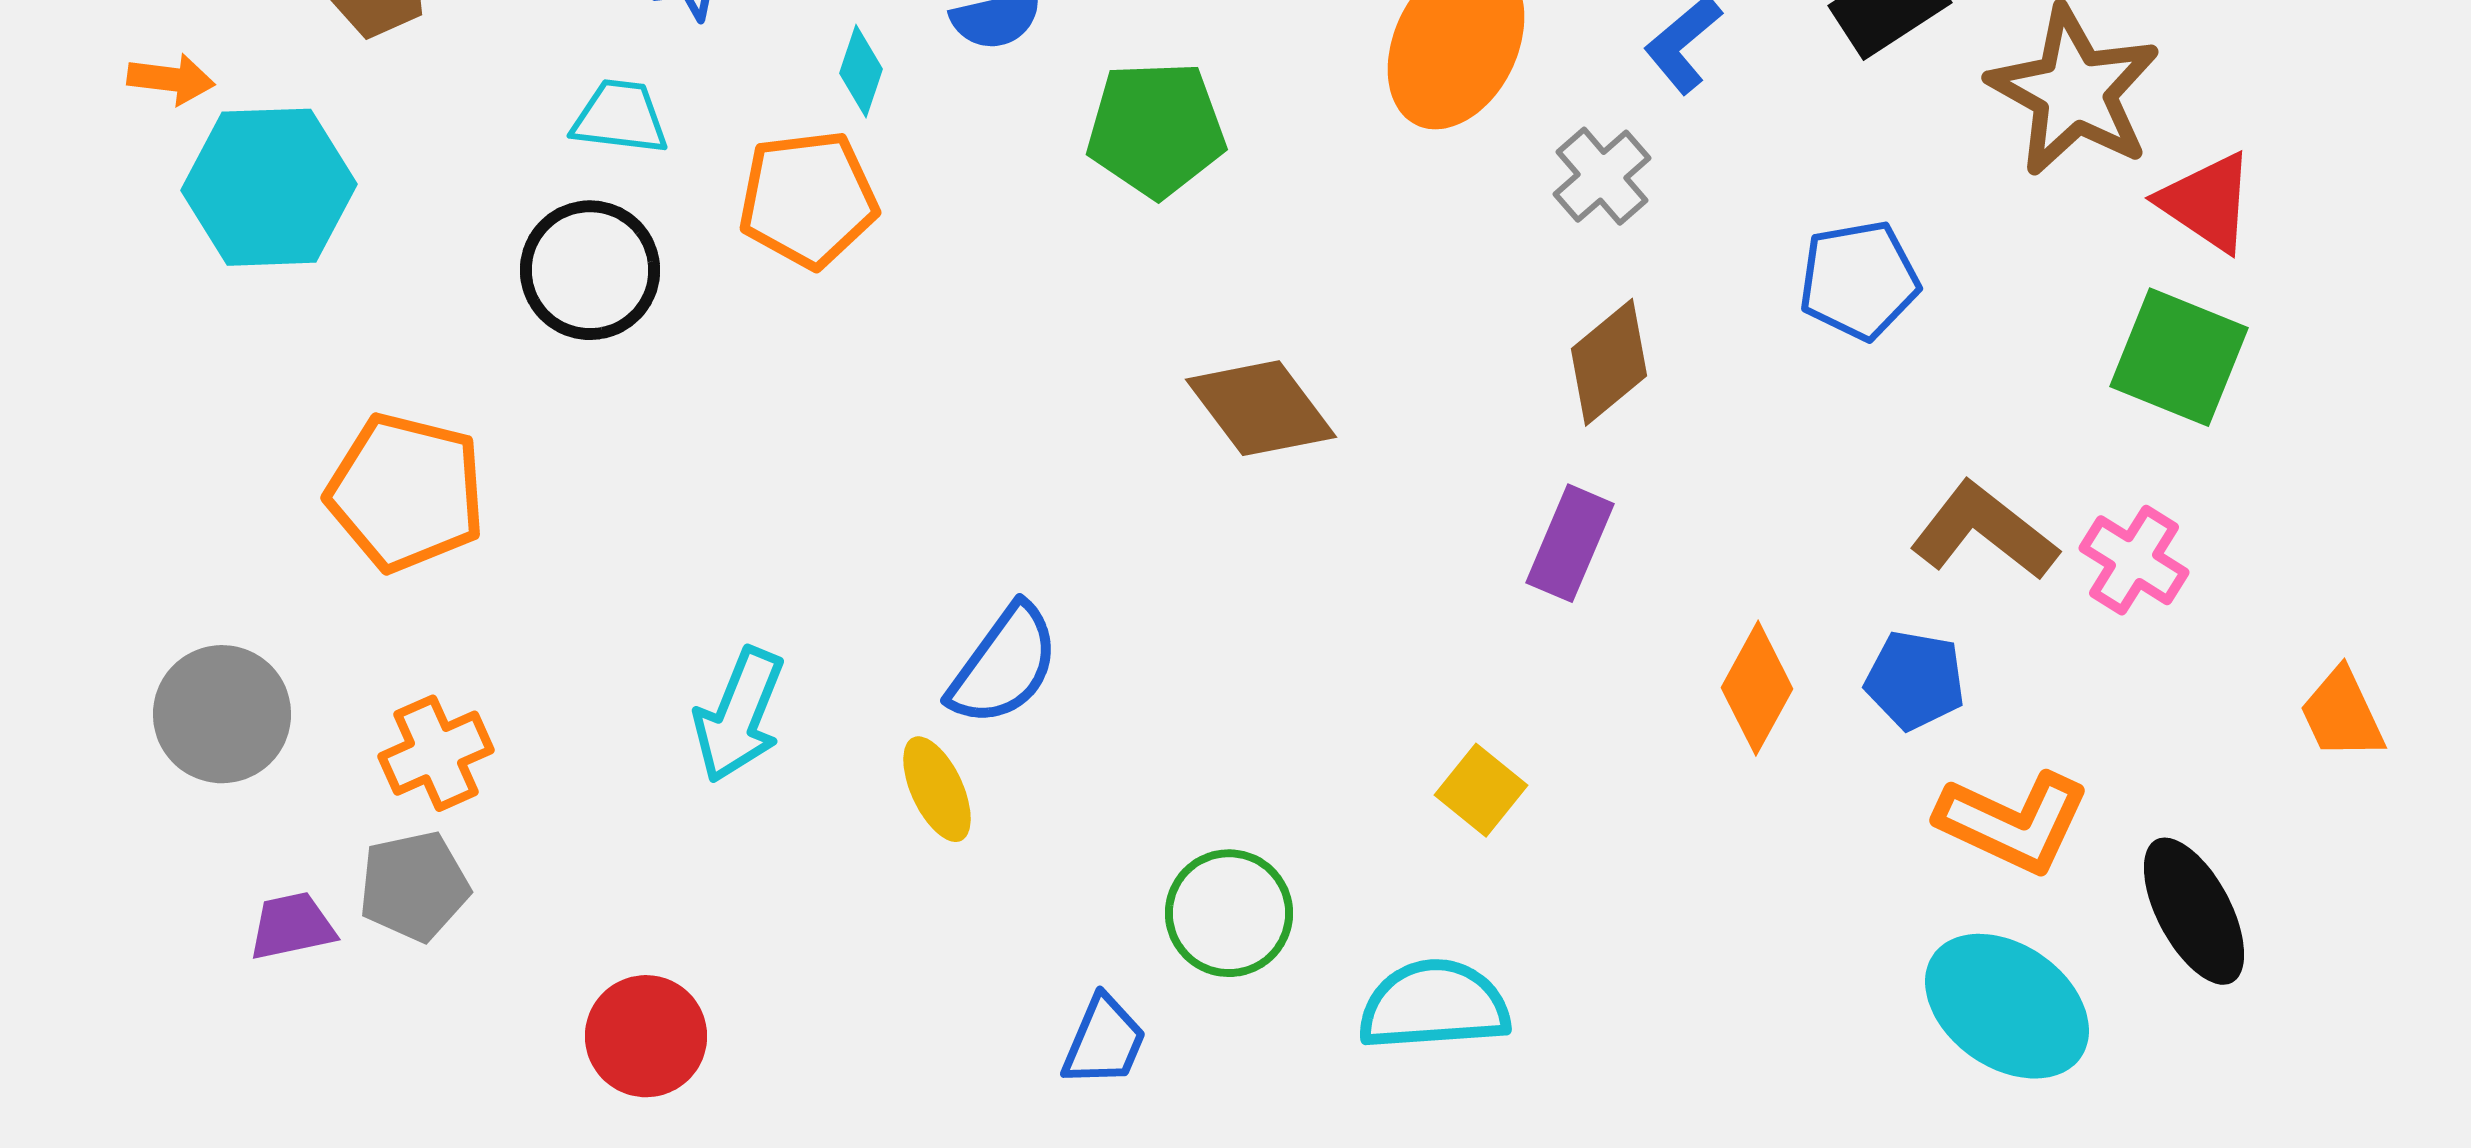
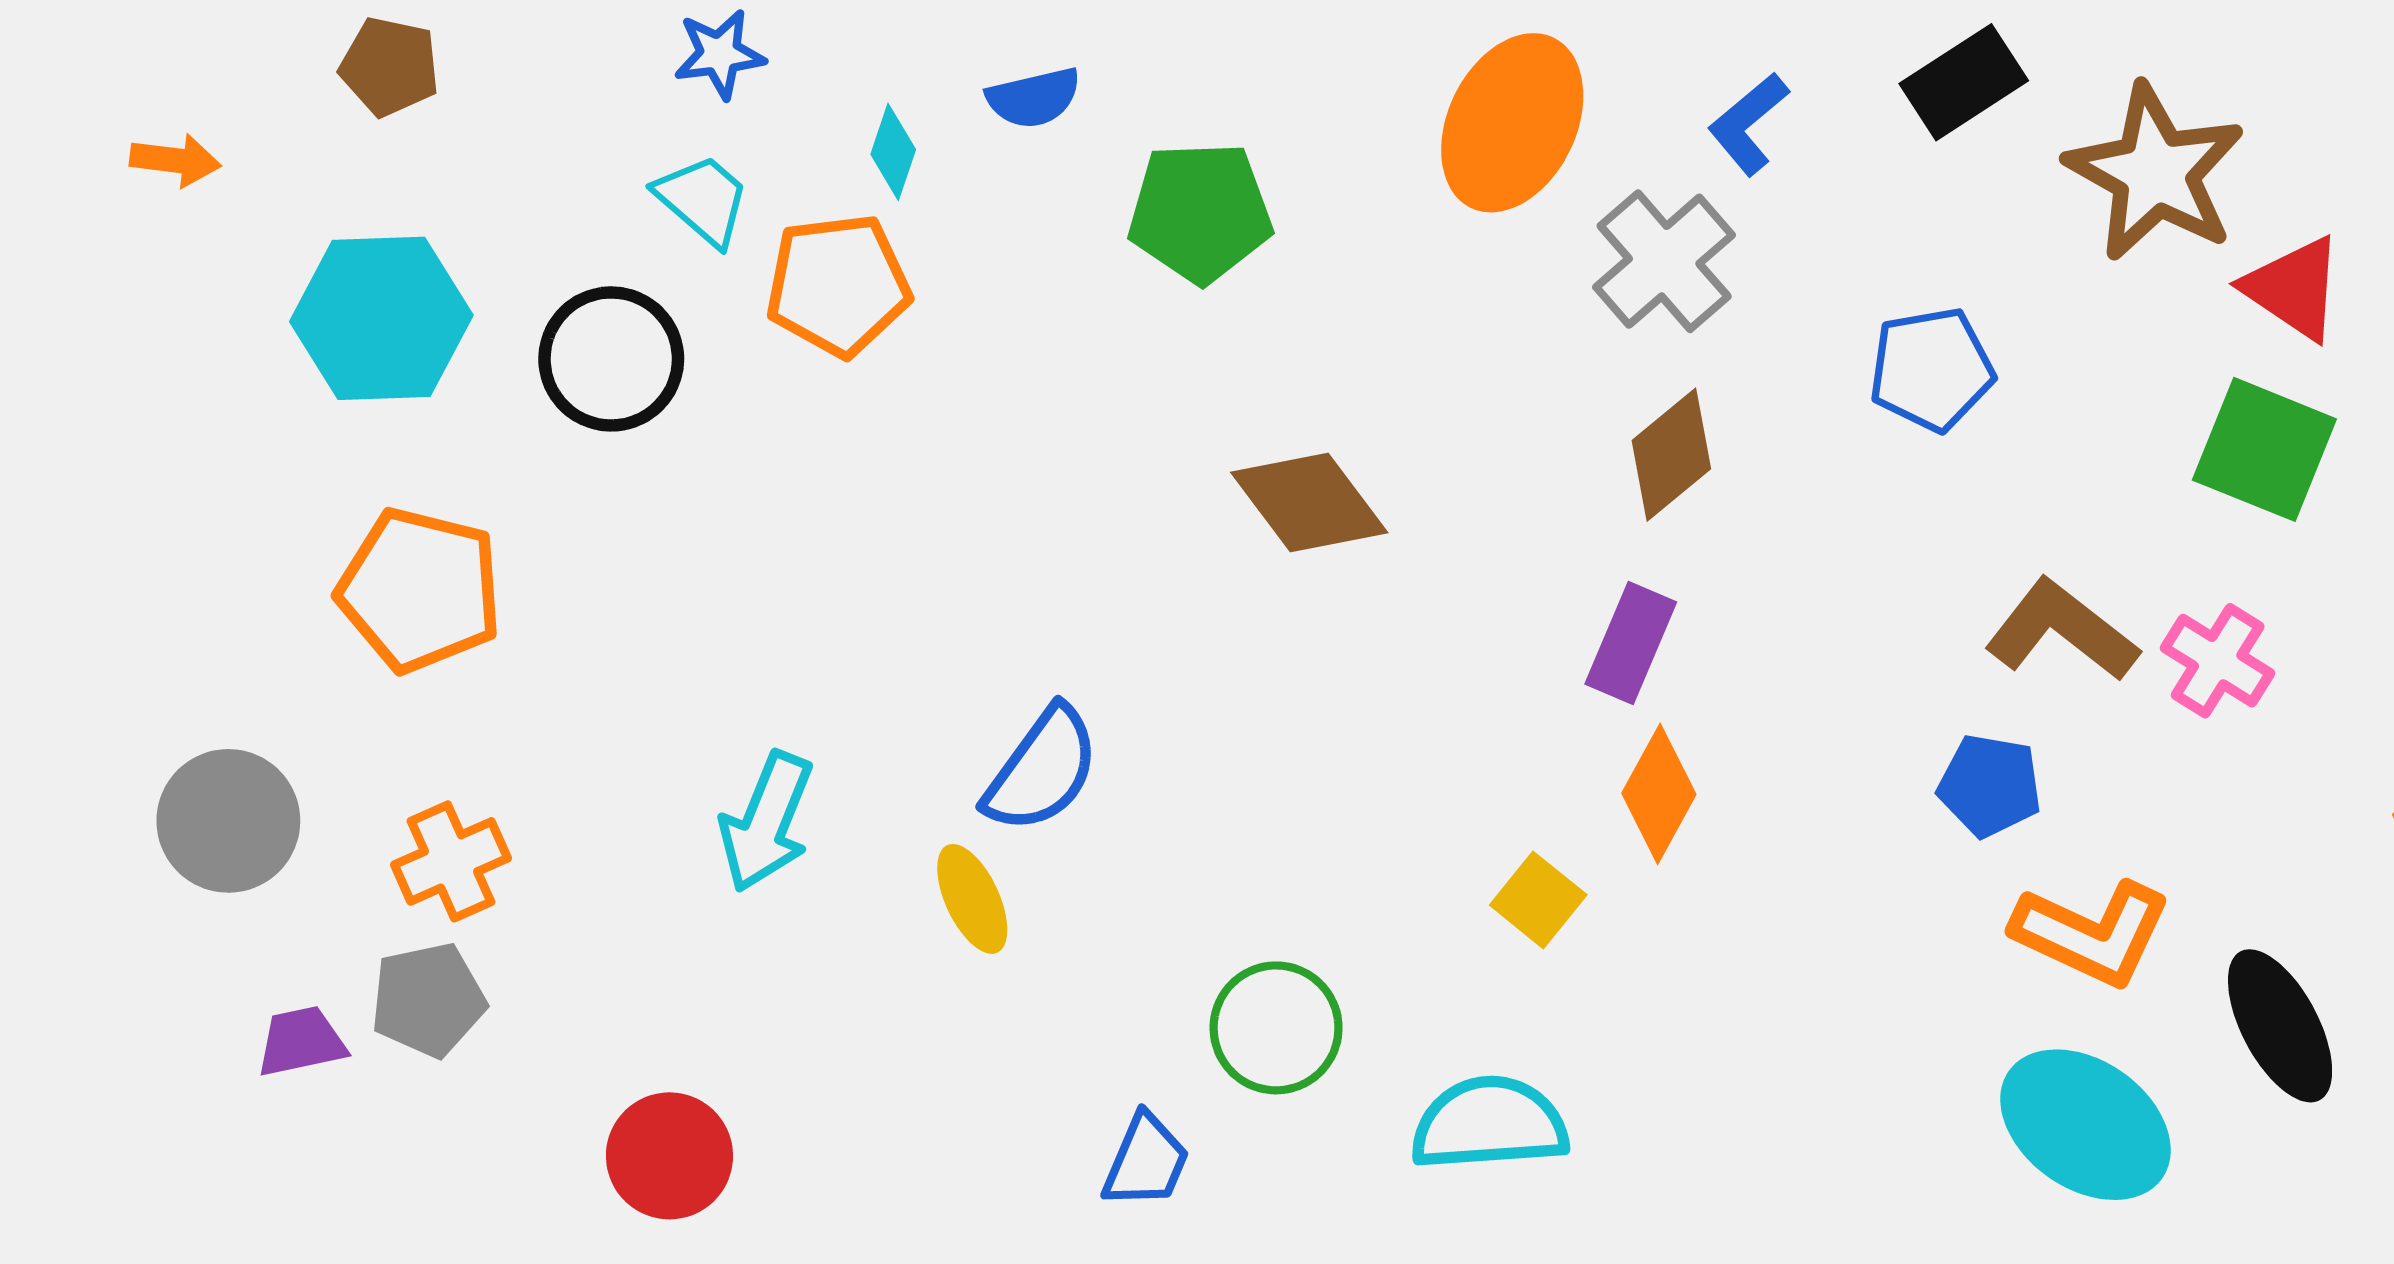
cyan trapezoid: (620, 117) -> (703, 200), moved, turned 34
gray cross: (1602, 176) -> (1664, 261), size x1.4
cyan hexagon: (269, 187) -> (381, 318), moved
orange diamond: (1757, 688) -> (1659, 794), moved

